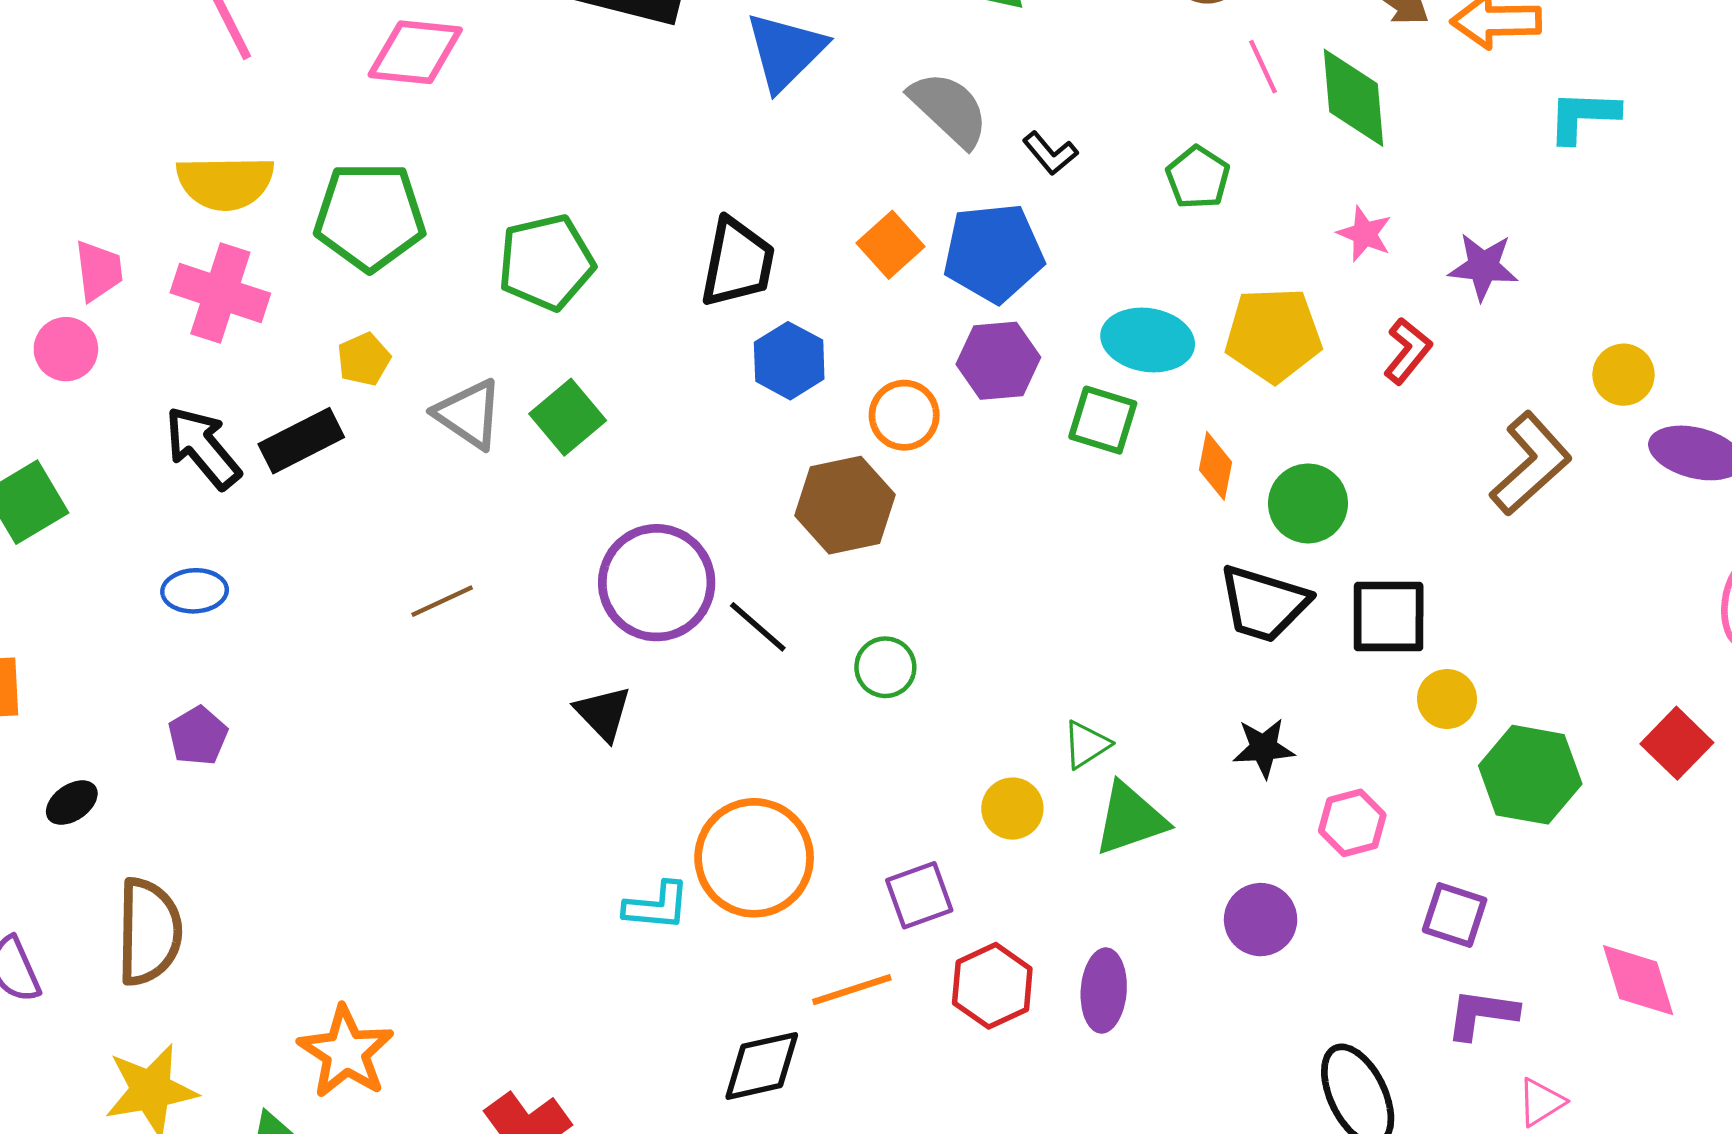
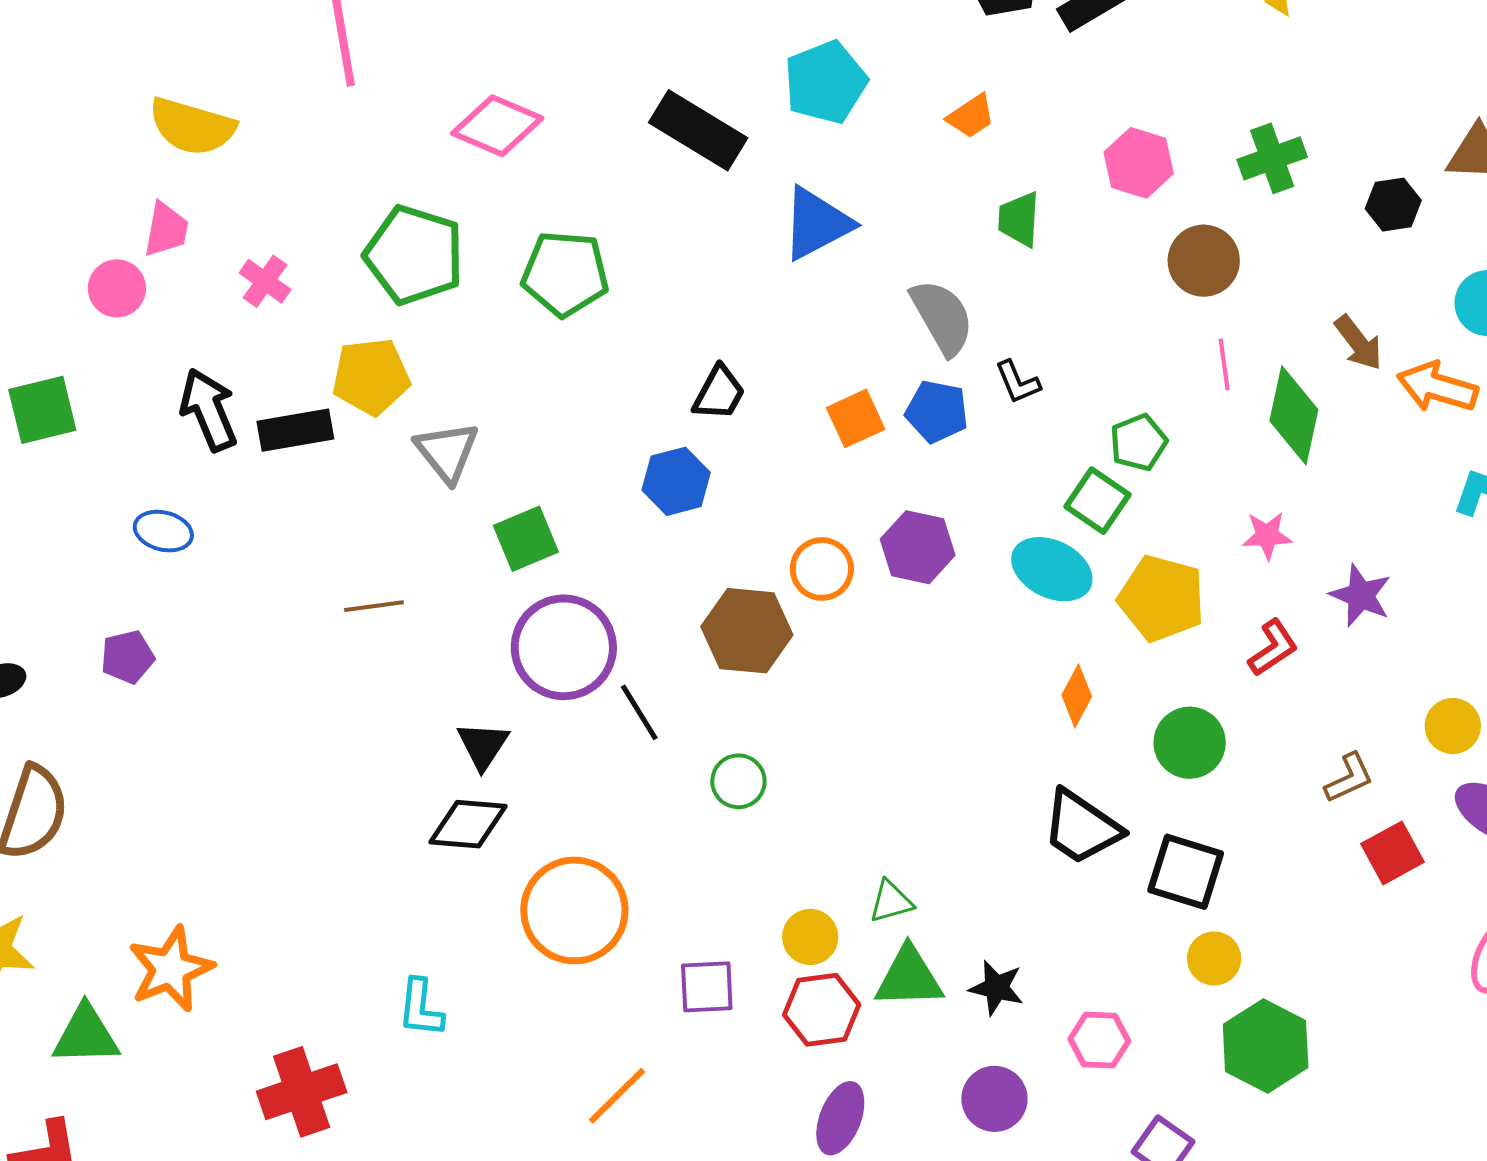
yellow semicircle: (225, 183) -> (192, 126), moved
pink star: (1365, 234) -> (1267, 536), turned 30
blue pentagon: (993, 253) -> (937, 411), moved, size x0.7
green pentagon: (546, 262) -> (565, 274), moved
black trapezoid: (738, 263) -> (719, 393), size x0.7
pink cross: (220, 293) -> (265, 281), size x0.6
yellow pentagon: (364, 359) -> (371, 377), size x1.6
blue hexagon: (789, 361) -> (676, 481), moved
green square: (568, 417) -> (526, 539), moved
green square: (1103, 420) -> (1098, 501), moved
brown L-shape: (1531, 464) -> (1349, 778), size x0.6
green circle: (1308, 503) -> (1190, 743), moved
red square: (1677, 743) -> (1392, 853), moved
black star: (1264, 748) -> (996, 988), moved
cyan L-shape: (657, 906) -> (421, 1008), moved, turned 74
red hexagon: (992, 986) -> (822, 1010), moved
orange line: (852, 990) -> (617, 1096), moved, turned -44
black diamond: (762, 1066) -> (468, 824), moved

